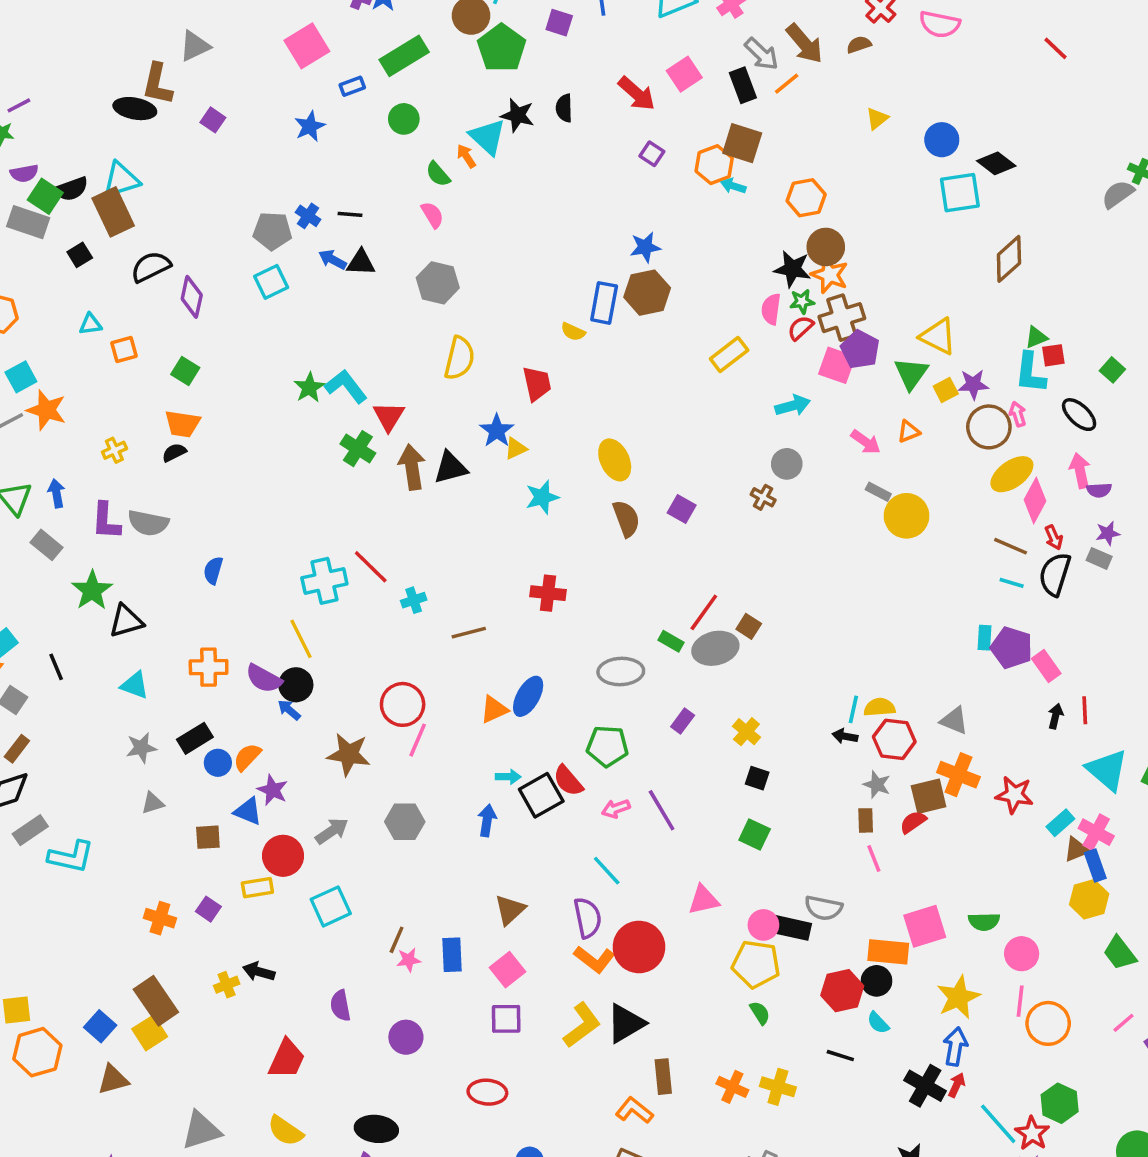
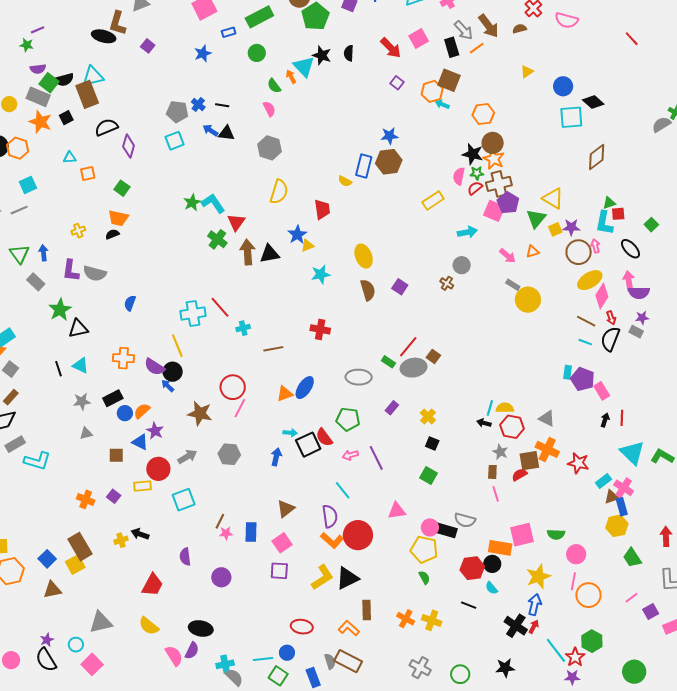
orange star: (46, 410) -> (40, 122), moved
purple semicircle: (1099, 490) -> (639, 293), size x1.5
black line: (56, 667) -> (59, 369), moved
red ellipse: (487, 1092) -> (302, 627), moved

